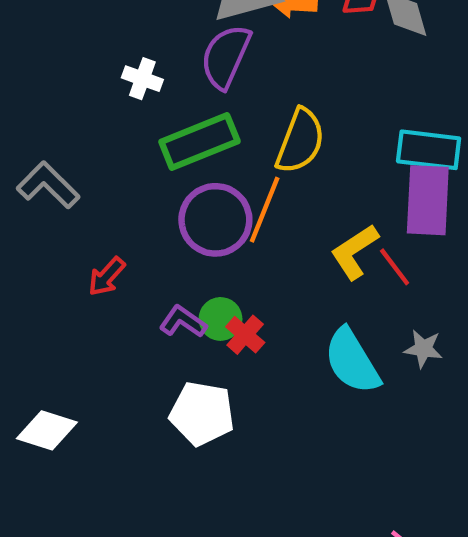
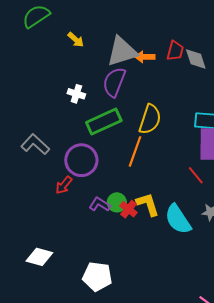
purple circle: (215, 220) -> (81, 160), moved
yellow L-shape: (355, 252) -> (148, 204), moved, turned 108
white pentagon: (202, 413) -> (97, 276), moved

